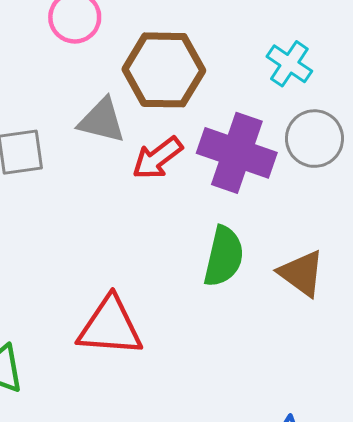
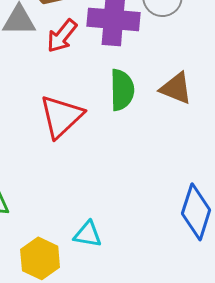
red triangle: (110, 327) -> (61, 116), moved, turned -33

